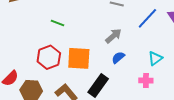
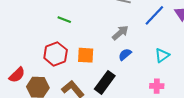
orange square: (79, 58) -> (86, 55), size x0.7
pink cross: (146, 81) -> (157, 86), moved

